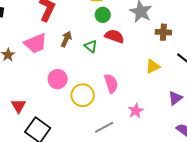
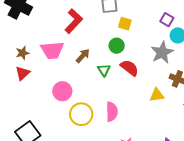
green circle: (103, 15) -> (117, 46), moved
yellow triangle: (153, 66) -> (157, 95), moved
red triangle: (18, 106) -> (23, 73), moved

